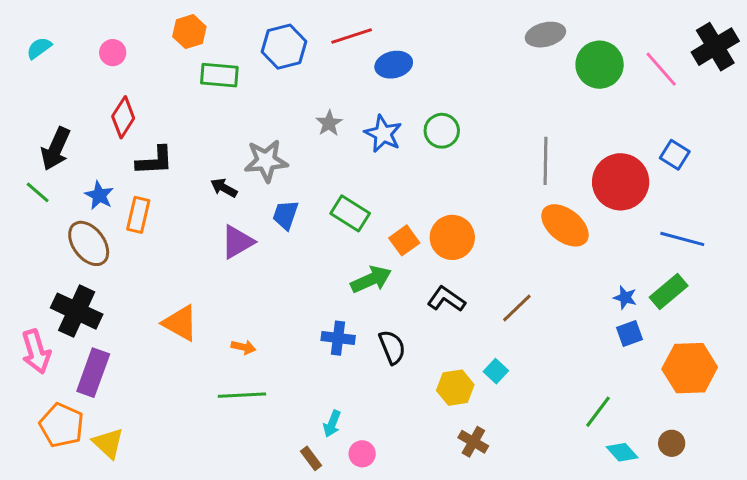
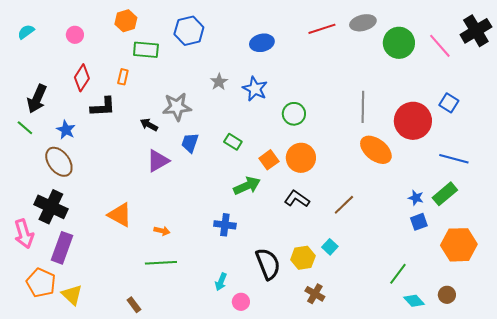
red line: (352, 36) -> (322, 29), moved
green circle: (442, 131) -> (294, 114), moved
green rectangle: (350, 213) -> (233, 142), size x0.7
orange rectangle: (138, 215) -> (123, 77), moved, size x0.7
black semicircle: (392, 347) -> (268, 264), moved, size x1.4
brown rectangle: (311, 458) -> (134, 305), moved

